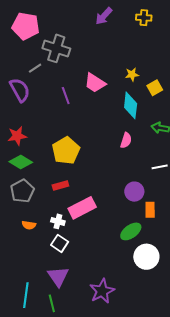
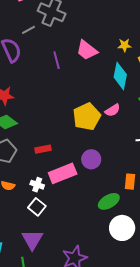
pink semicircle: (126, 140) -> (113, 110), turned 35
yellow pentagon: (66, 151) -> (87, 117), moved
purple circle: (134, 192) -> (91, 159), moved

